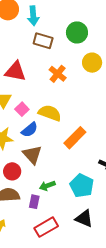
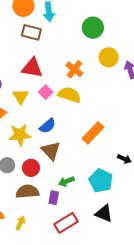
brown rectangle: (43, 41) -> (31, 32), moved
pink square: (22, 109) -> (46, 92), moved
yellow semicircle: (50, 113) -> (69, 95), moved

